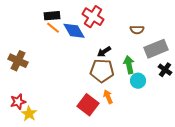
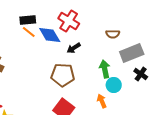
black arrow: (104, 52) -> (74, 48), moved
brown pentagon: (102, 71) -> (63, 75), moved
orange arrow: (108, 97) -> (102, 101), moved

